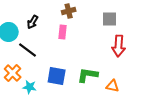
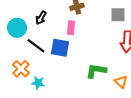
blue square: (57, 76) -> (60, 48), moved
orange triangle: (113, 86) -> (121, 82), turned 32

